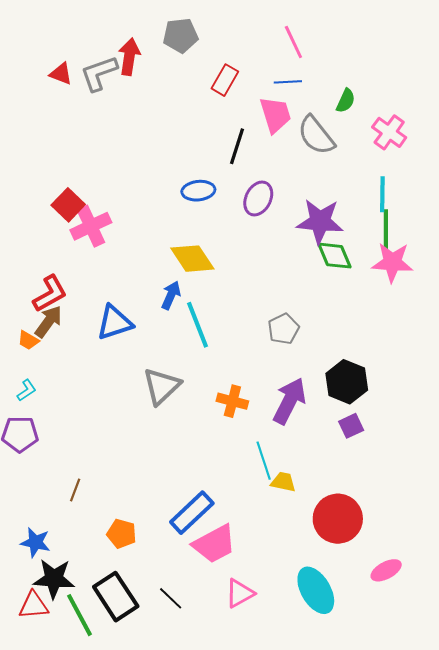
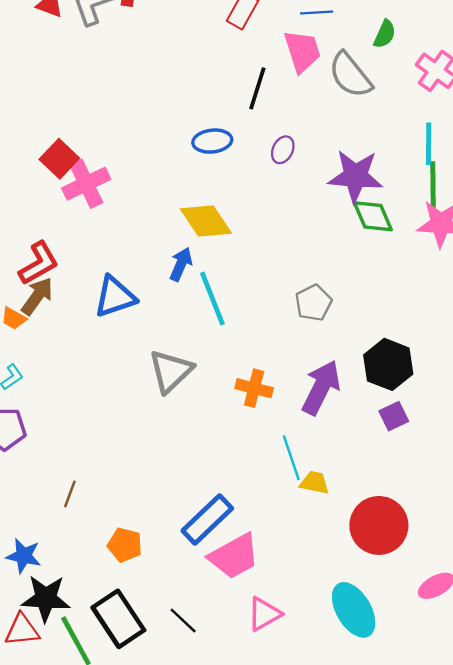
purple ellipse: (258, 198) -> (283, 150), size x0.7

